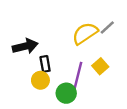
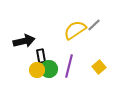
yellow square: (100, 66) -> (99, 67), moved
green circle: (66, 93) -> (49, 69), moved

